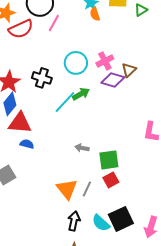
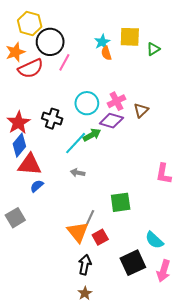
purple diamond: (113, 80) -> (111, 121), moved
blue semicircle: (27, 144) -> (37, 186), turned -56
gray arrow: (82, 148) -> (78, 173), moved
red square: (111, 180) -> (100, 237), moved
gray line: (87, 189) -> (90, 218), moved
cyan semicircle: (101, 223) -> (154, 240), moved

